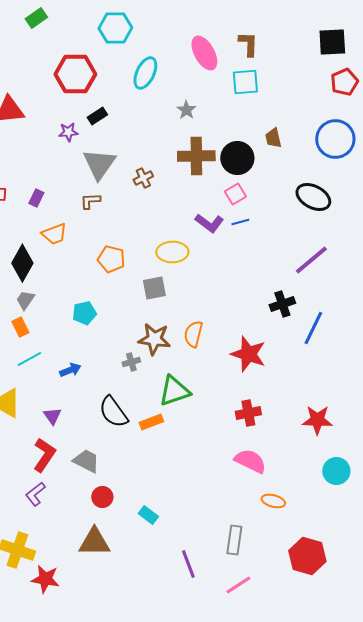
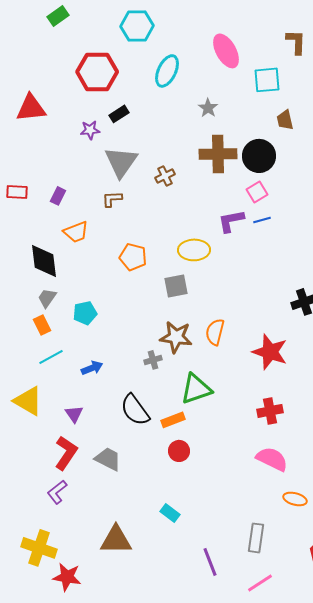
brown L-shape: (248, 44) -> (296, 42), moved
brown trapezoid: (273, 138) -> (285, 120), moved
purple L-shape: (209, 223) -> (231, 221), turned 132
black diamond: (22, 263) -> (44, 261), turned -36
cyan pentagon: (84, 313) -> (85, 313), moved
red circle: (102, 497) -> (179, 451), moved

